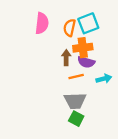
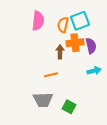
purple semicircle: (86, 62) -> (91, 46), moved, turned -119
orange line: (76, 76) -> (51, 75), moved
gray trapezoid: (75, 101) -> (43, 100), moved

